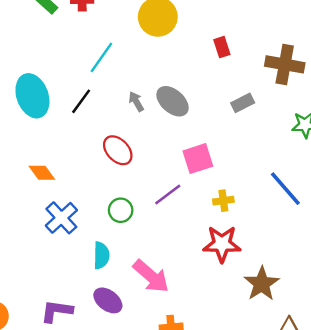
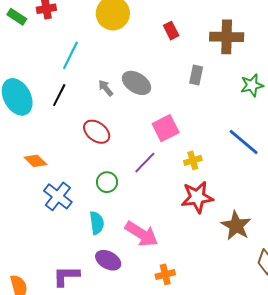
gray rectangle: (243, 103) -> (196, 75), turned -42

